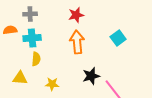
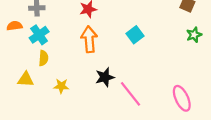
cyan cross: (32, 38) -> (39, 35), turned -30

